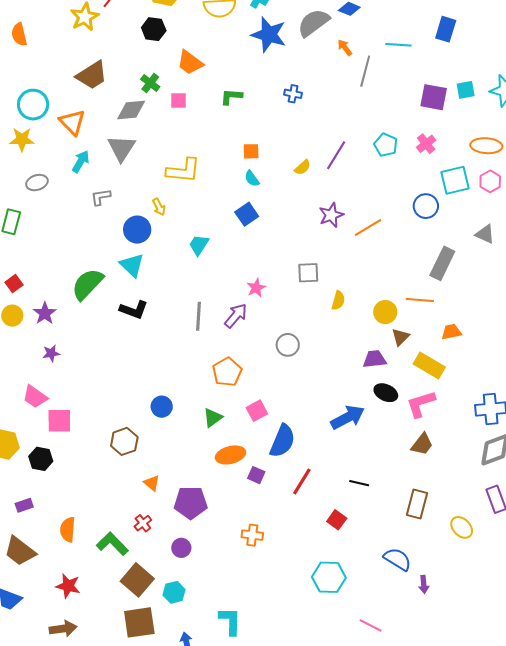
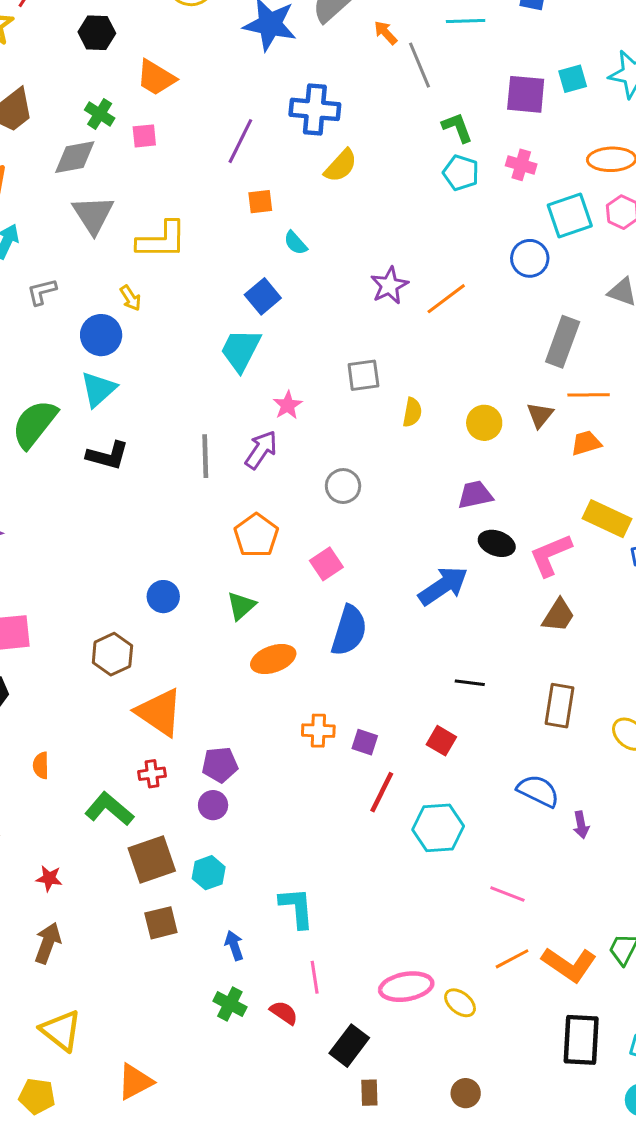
gray line: (365, 71) -> (420, 65), turned -32
blue cross: (293, 94) -> (315, 109), size x1.8
green L-shape: (231, 97) -> (457, 127), moved, turned 70
pink cross: (426, 144) -> (521, 165), turned -30
gray triangle: (122, 148) -> (93, 215), moved
purple line: (336, 155) -> (240, 141), moved
yellow semicircle: (303, 167) -> (341, 166), moved, size x1.4
cyan semicircle: (252, 179) -> (295, 243), moved
cyan trapezoid: (199, 245) -> (241, 350), moved, size x1.4
cyan triangle: (132, 265) -> (98, 389), turned 40
orange line: (420, 300) -> (589, 395), moved
brown triangle: (400, 337) -> (540, 415), moved
yellow rectangle: (429, 366) -> (607, 519), moved
pink square: (257, 411) -> (326, 564), moved
purple square: (256, 475) -> (365, 742), moved
red line: (302, 481) -> (382, 792), moved
orange triangle: (152, 483) -> (159, 712), size x2.0
purple pentagon: (191, 503) -> (220, 765), moved, size x0.7
red cross: (143, 523) -> (152, 774), turned 36
orange semicircle: (68, 529) -> (41, 765), moved, size x0.7
orange cross: (252, 535) -> (318, 731), moved
brown square: (137, 580) -> (152, 859), turned 36
red star: (68, 586) -> (49, 878), size x0.7
brown square: (139, 622) -> (161, 923), size x0.7
brown arrow: (63, 629) -> (48, 943), turned -56

